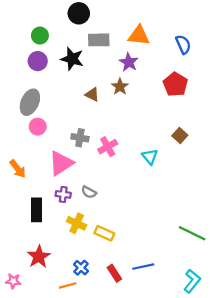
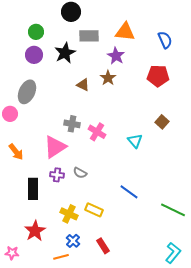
black star: (72, 59) -> (65, 53), turned 30
red pentagon: (175, 84) -> (158, 76), turned -30
pink circle: (38, 127) -> (10, 114), moved
pink cross: (108, 147) -> (97, 132), turned -30
yellow cross: (77, 223) -> (69, 214), moved
blue line: (143, 267) -> (129, 192), moved, turned 48

